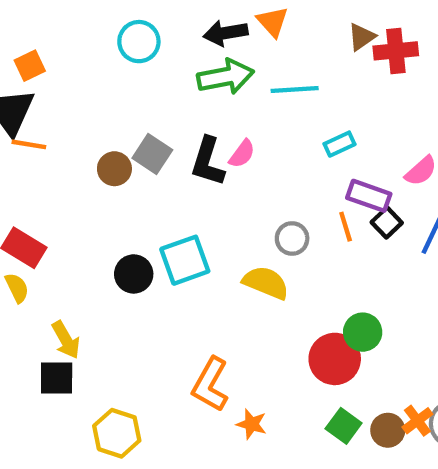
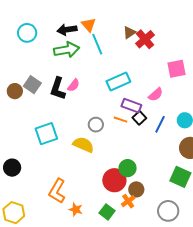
red cross: (396, 51) -> (145, 39), turned -36
cyan line: (295, 89) -> (97, 44), moved, turned 70
cyan rectangle: (339, 144) -> (118, 82), size x1.6
orange line: (346, 227) -> (121, 120), turned -56
black circle: (134, 274) -> (12, 168), moved
orange cross: (417, 421) -> (128, 201), moved
green square: (344, 426) -> (107, 212), moved
brown circle: (388, 430) -> (136, 189), moved

